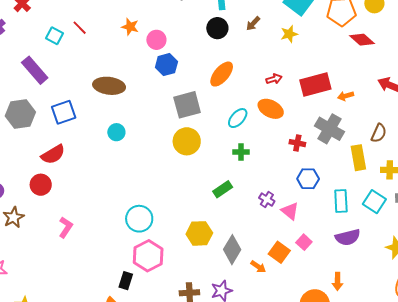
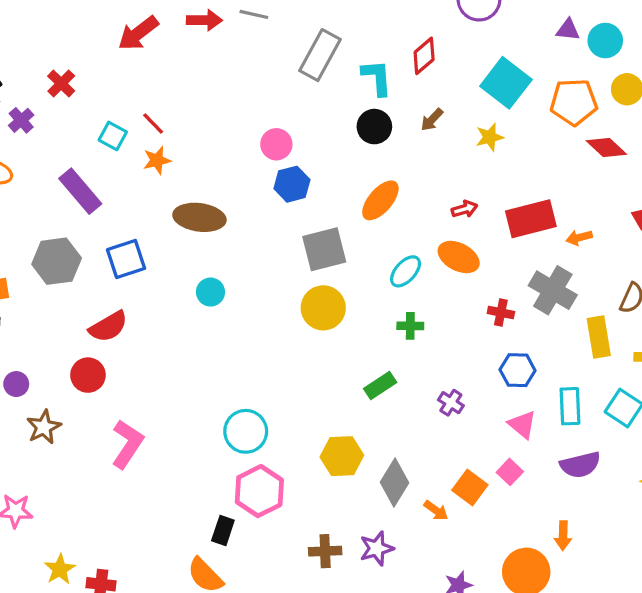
orange star: (130, 27) -> (157, 160), moved, turned -30
pink triangle: (290, 211) -> (522, 425), moved
pink L-shape: (66, 227) -> (127, 444), size x1.4

